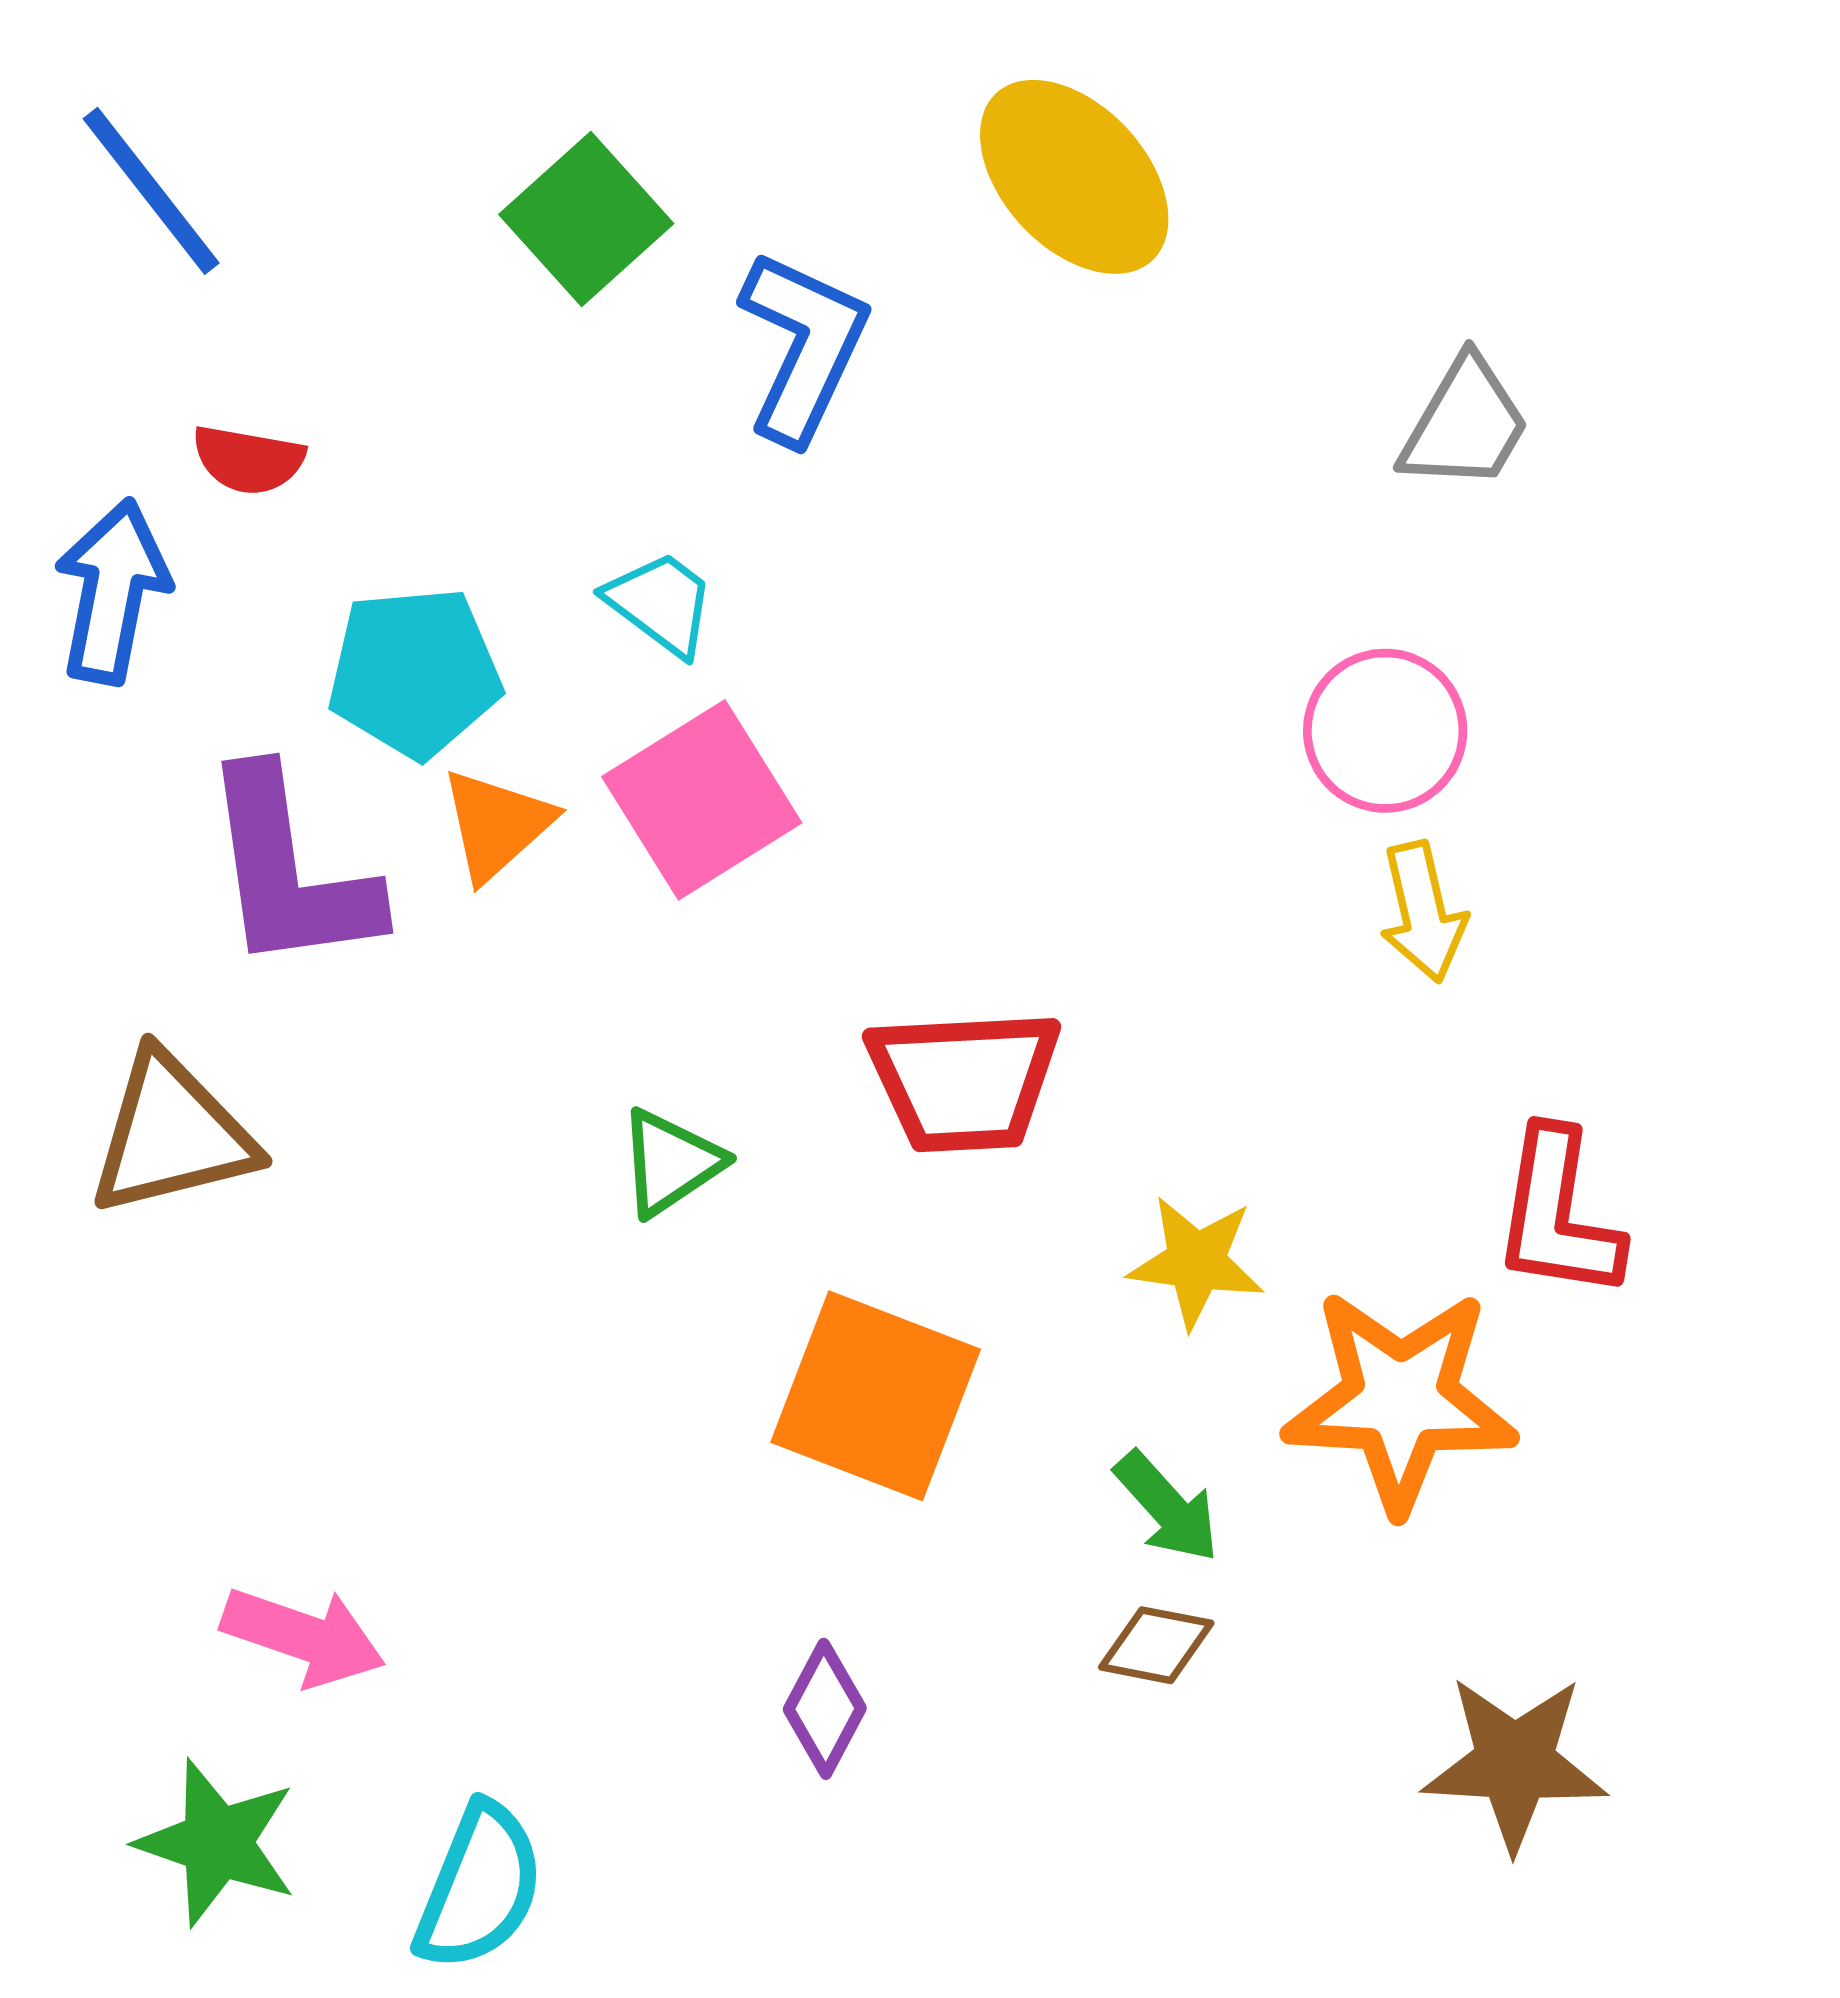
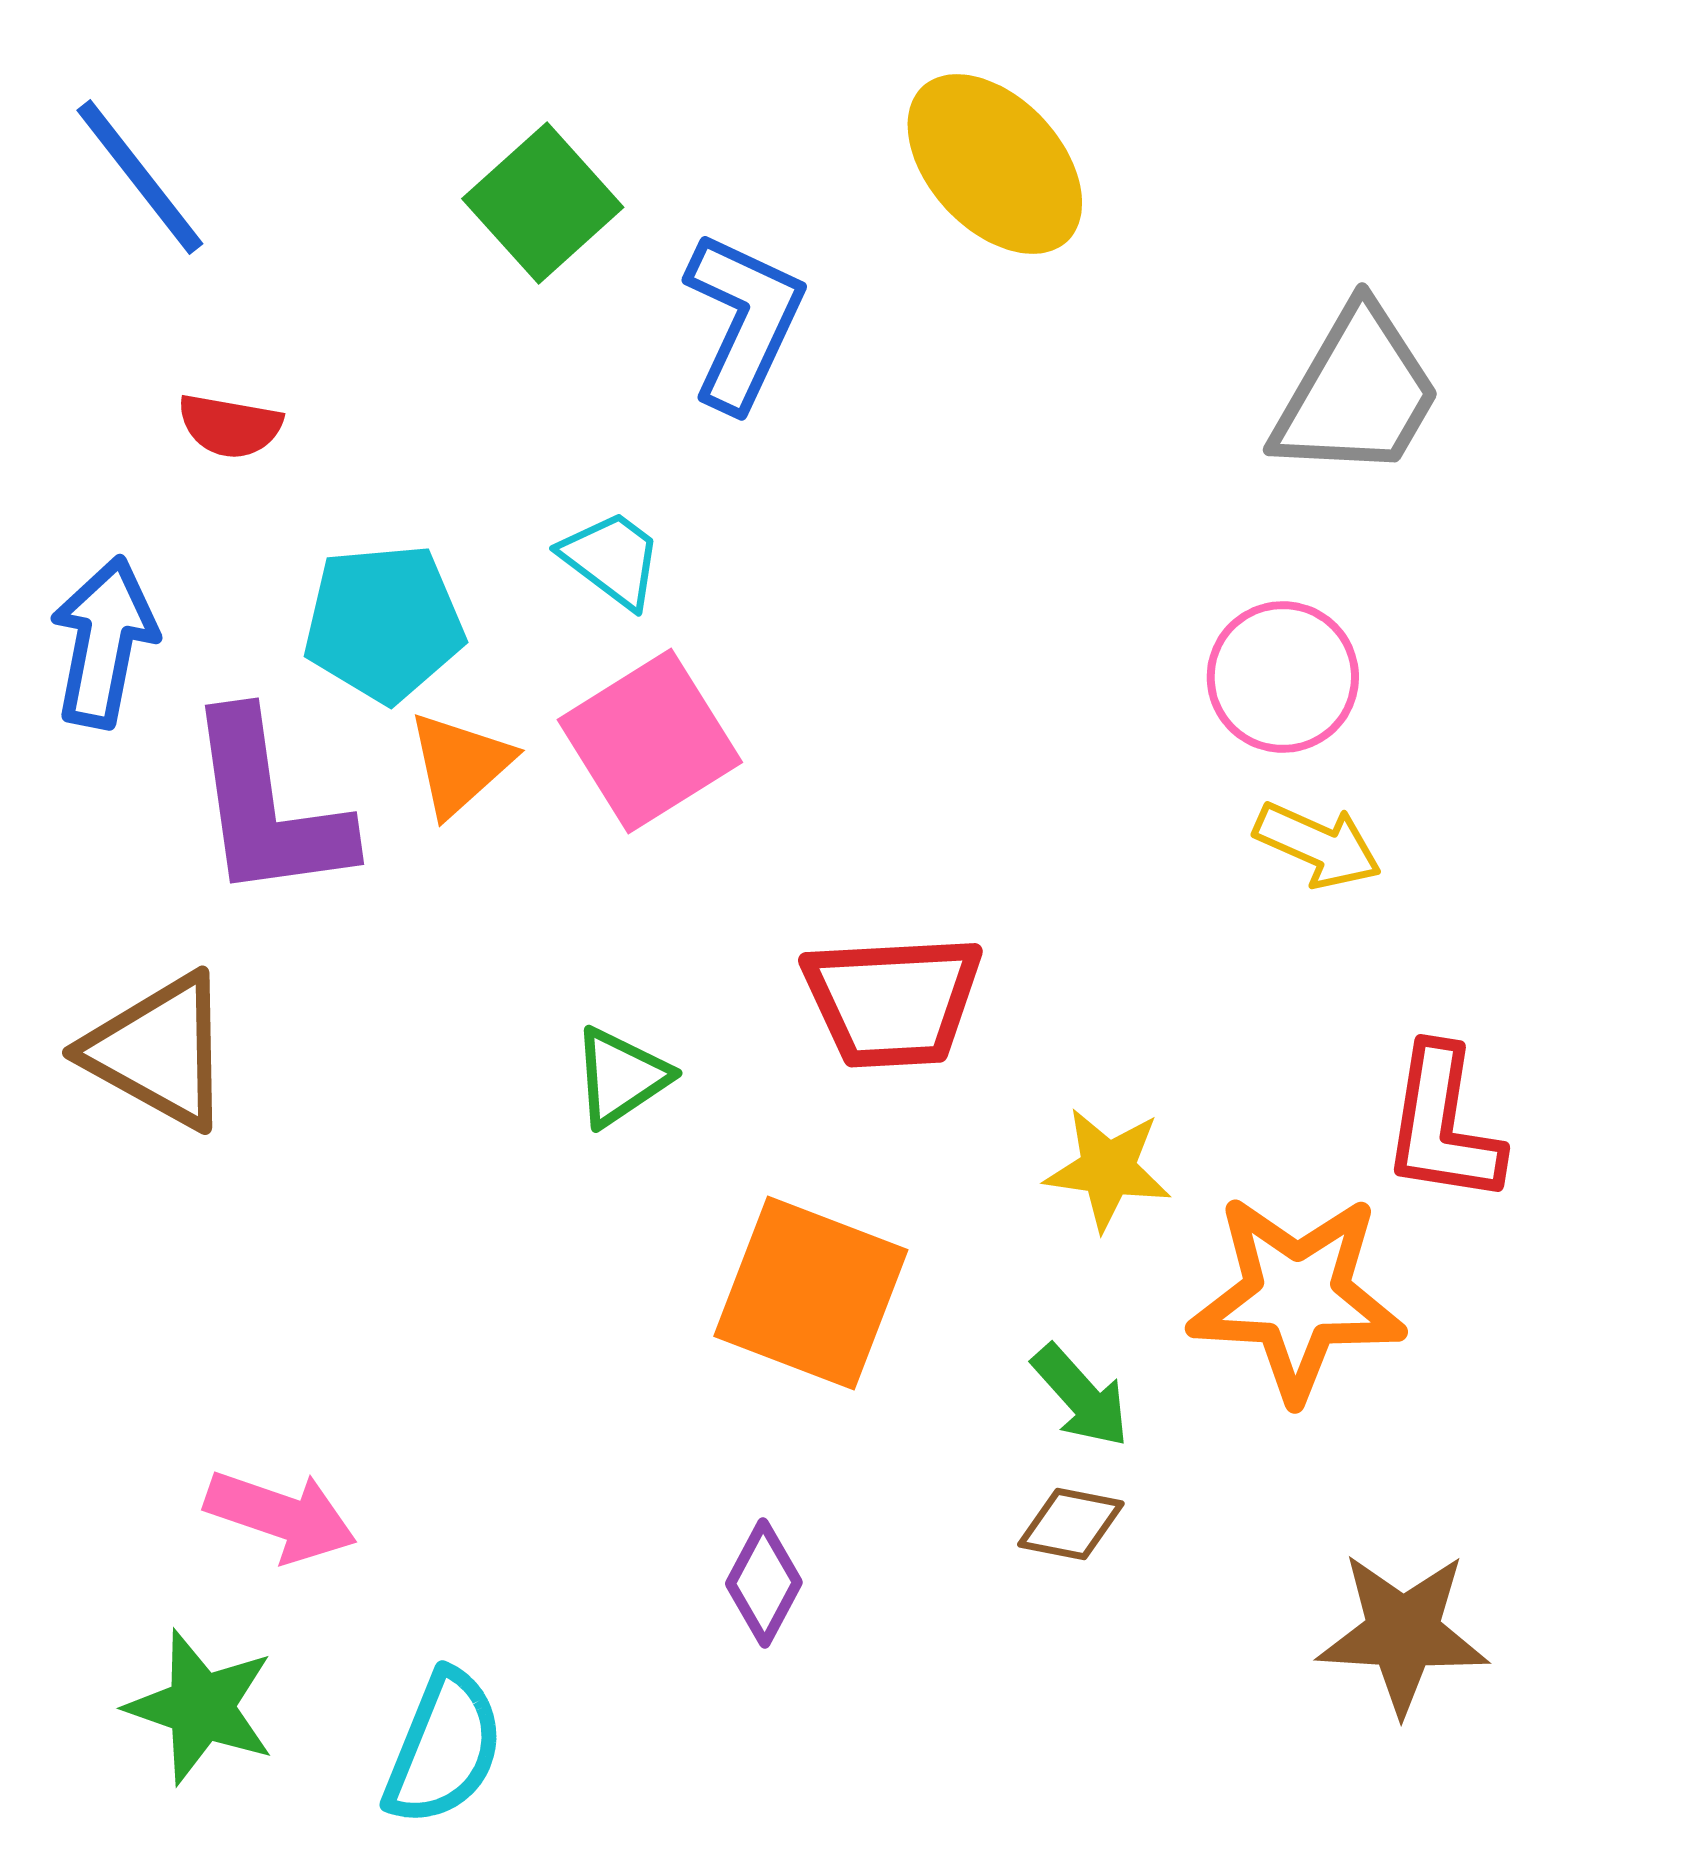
gray trapezoid: (1465, 424) -> (1357, 393), size x1.4
blue arrow: (112, 591) -> (104, 642), moved
yellow arrow: (1423, 912) -> (1318, 845), turned -53
brown triangle: (172, 1134) -> (159, 1051), turned 43

